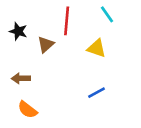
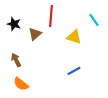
cyan line: (107, 14) -> (94, 20), moved
brown arrow: (21, 78) -> (16, 60), turned 64

